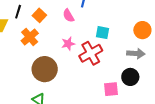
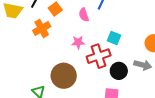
brown circle: (45, 69) -> (64, 76), moved
black circle: (130, 77) -> (119, 71), moved

